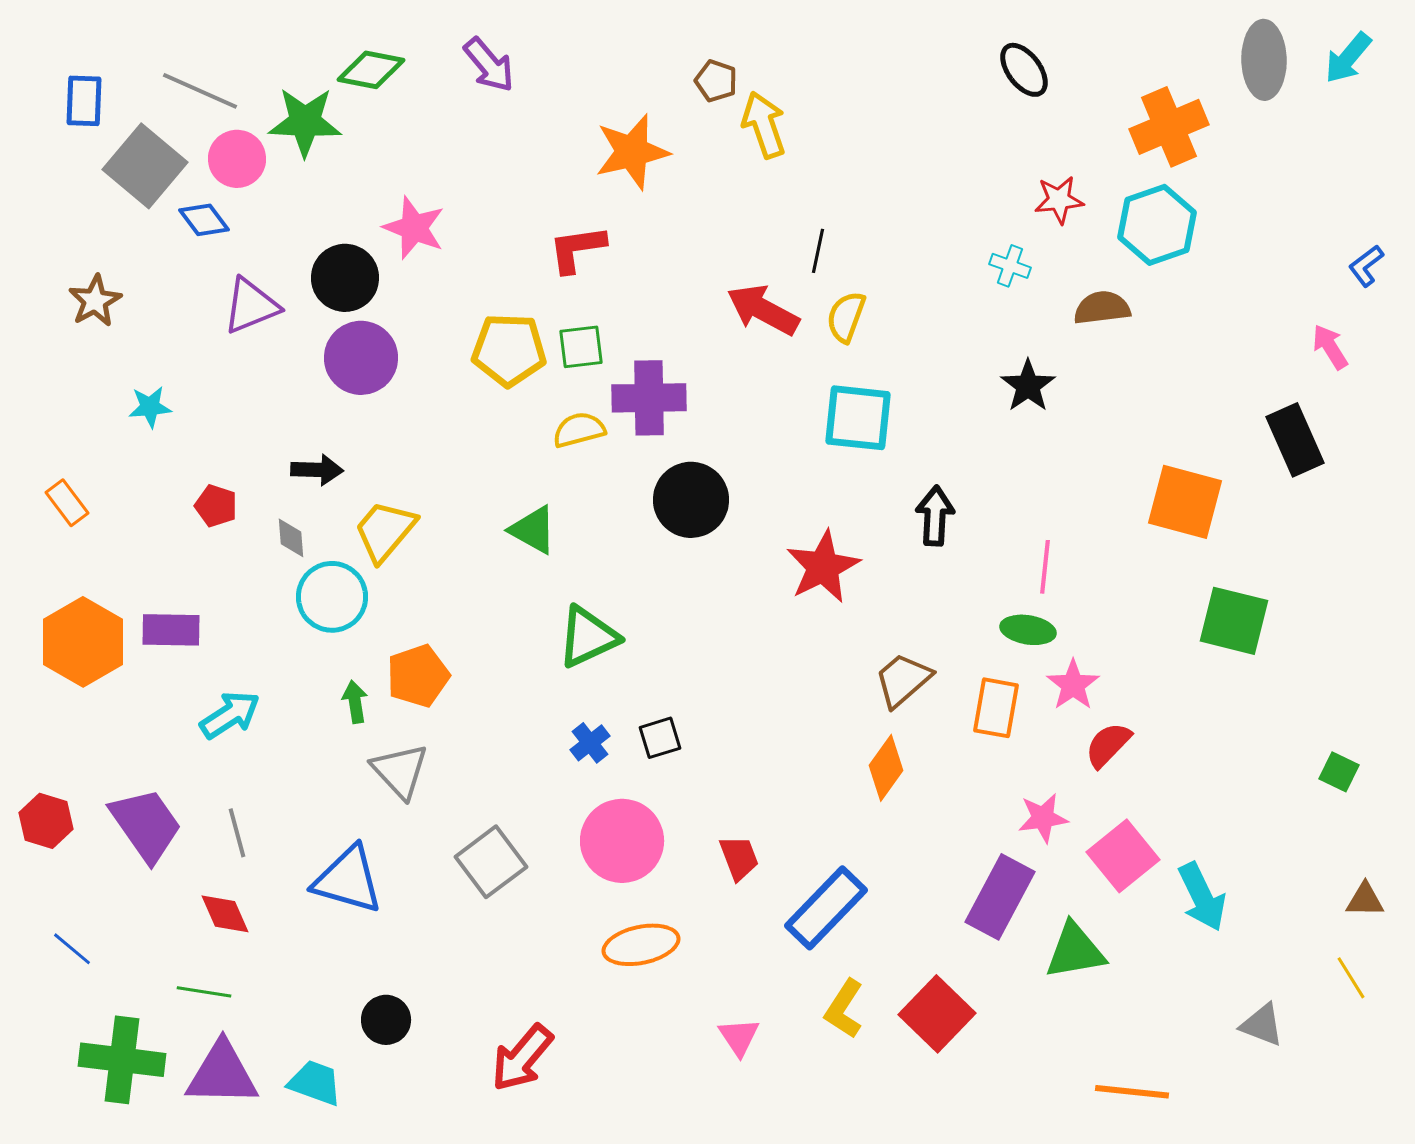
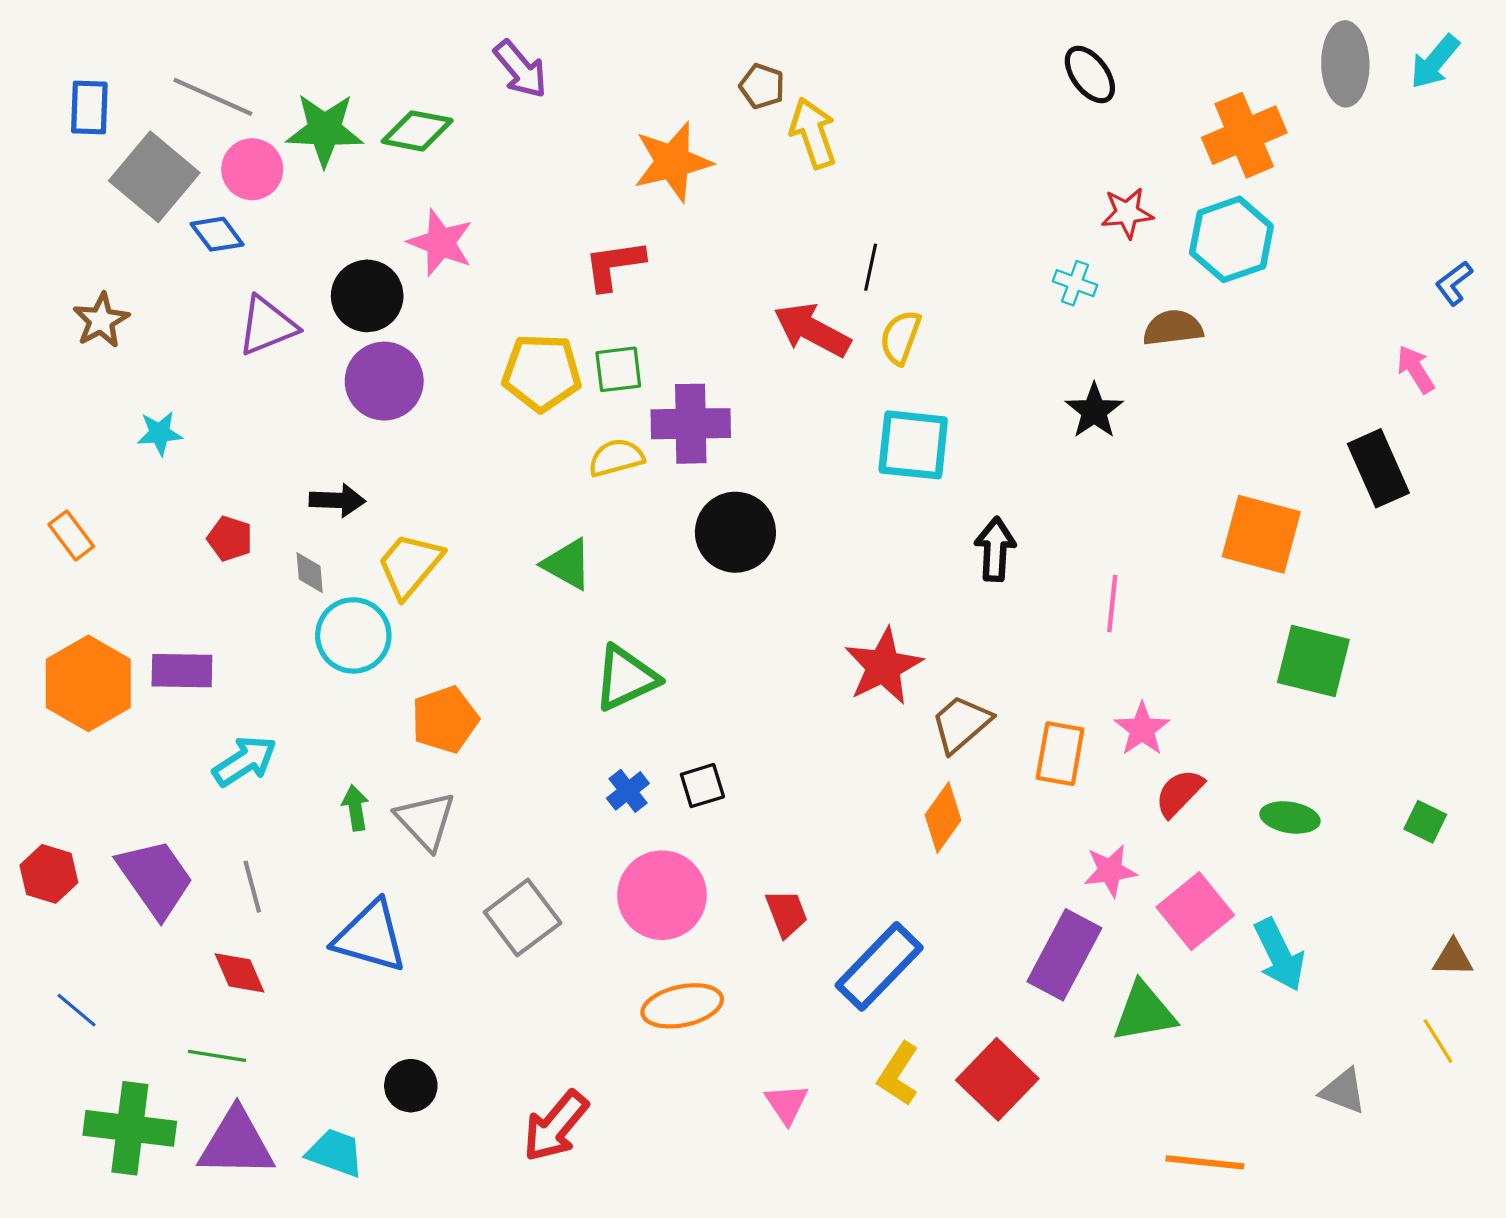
green diamond: (371, 70) -> (417, 131), moved
red star: (823, 567) -> (883, 666), moved
green ellipse: (1028, 630) -> (1290, 817), moved
green arrow: (355, 702) -> (355, 808), moved

